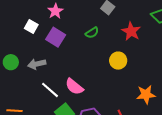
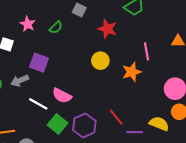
green semicircle: (92, 33) -> (56, 28), moved
purple square: (56, 37) -> (39, 63), moved
orange star: (146, 94) -> (132, 72), moved

